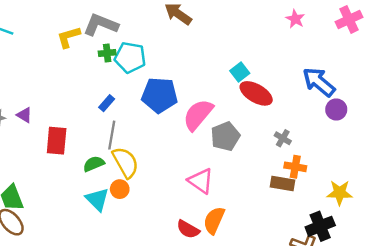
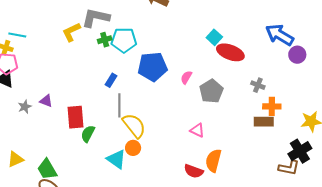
pink semicircle: (198, 115) -> (186, 77), size x0.5
green semicircle: (94, 164) -> (88, 134), moved, turned -30
pink triangle: (201, 181) -> (197, 130), size x0.7

